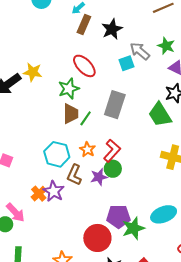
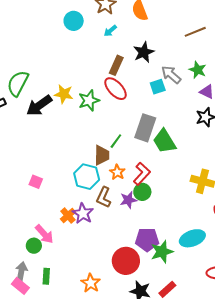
brown rectangle: (84, 24) -> (116, 65), moved
green star: (69, 89) -> (89, 100), moved
brown trapezoid: (71, 114) -> (102, 155), moved
green trapezoid: (160, 115) -> (164, 141), moved

